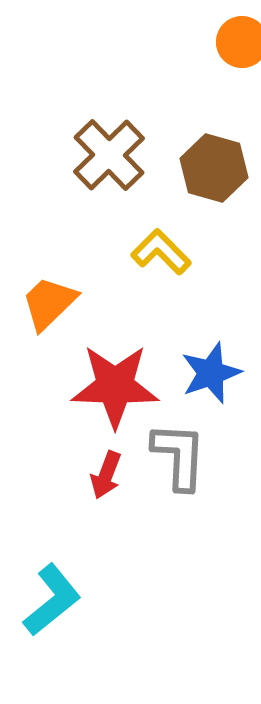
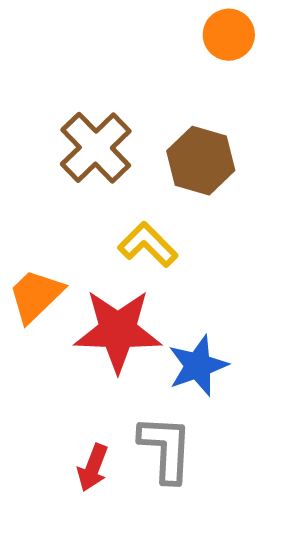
red star: (115, 386) -> (118, 331), moved

